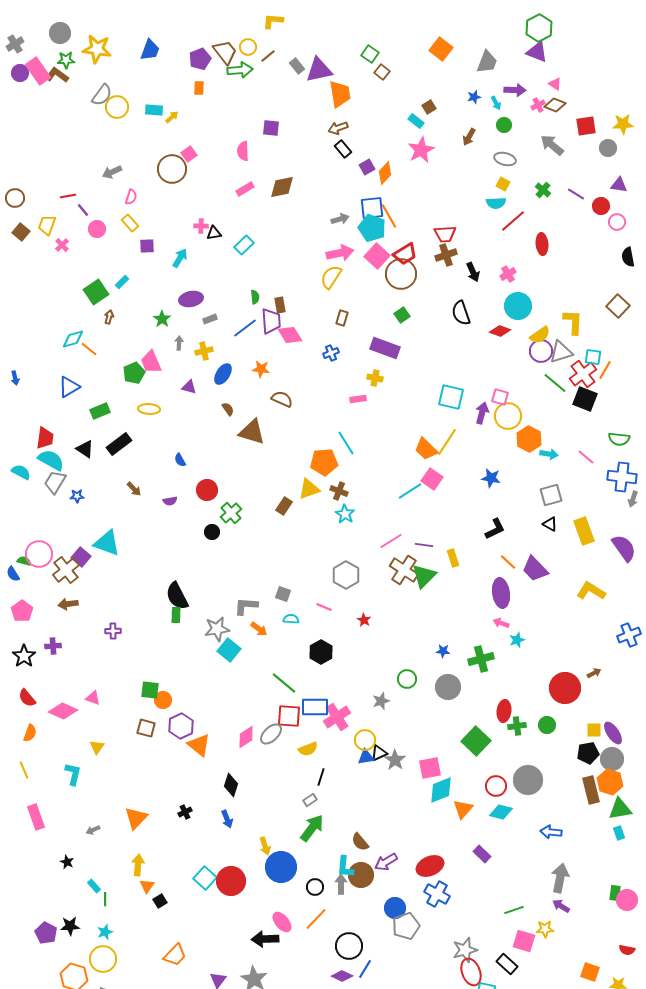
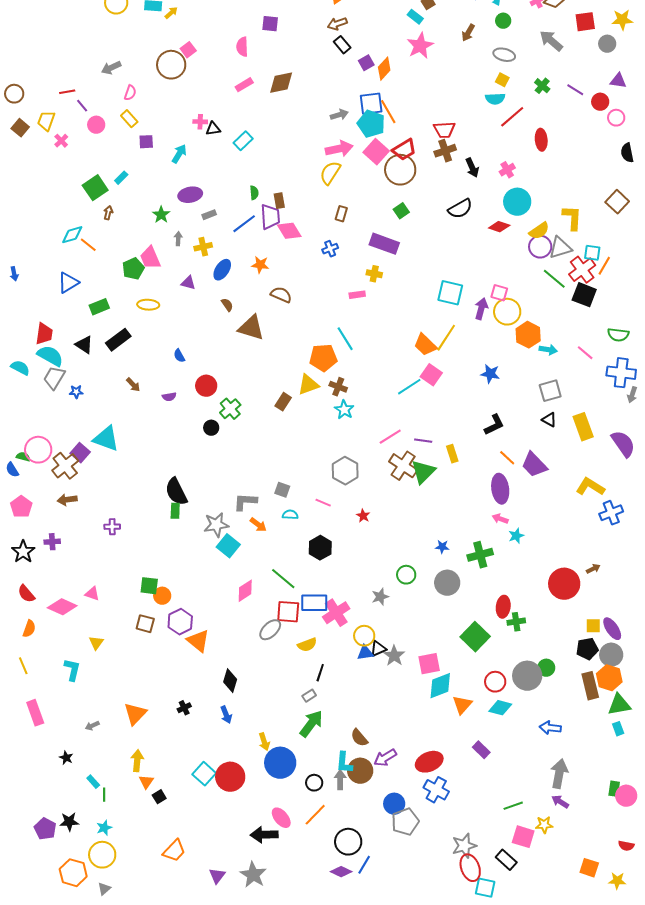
black semicircle: (461, 313) -> (460, 209), turned -100
blue cross: (629, 635) -> (611, 513), moved
green circle: (547, 725) -> (546, 668), moved
pink diamond: (246, 737) -> (245, 591), moved

